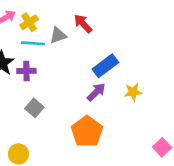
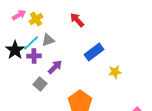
gray triangle: (58, 35) -> (48, 40), moved
cyan line: (33, 43) -> (31, 43), moved, turned -48
purple arrow: (96, 92) -> (55, 67), moved

